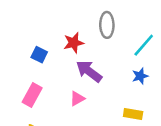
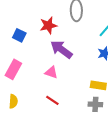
pink triangle: (77, 99) -> (51, 72), turned 48

